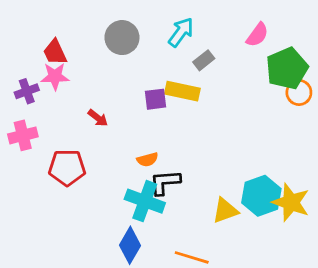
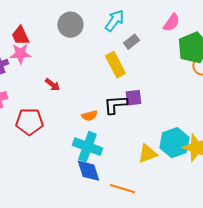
yellow rectangle: (182, 91) -> (115, 65), turned 50
purple square: (156, 99) -> (133, 98), moved
black L-shape: (165, 182) -> (115, 105), moved
blue diamond: (130, 245) -> (88, 171), moved, turned -48

